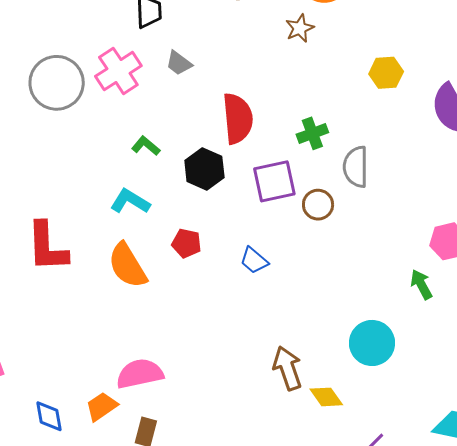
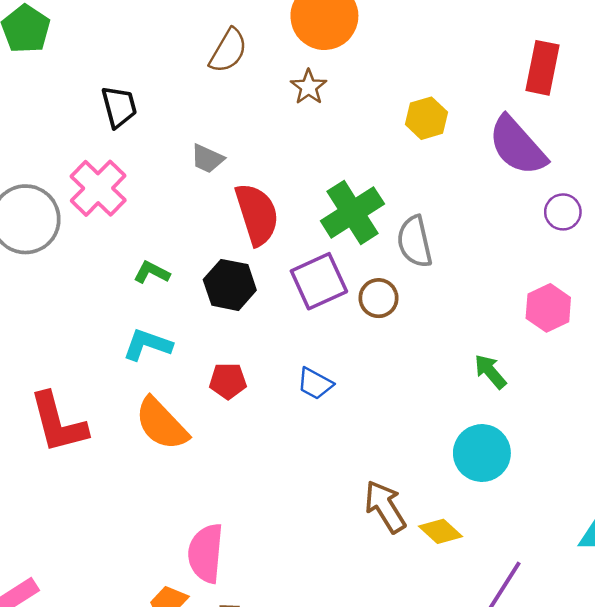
gray trapezoid: (179, 63) -> (207, 159), moved
green cross: (312, 133) -> (352, 212), size x1.6
green arrow: (421, 284) -> (490, 372), moved
pink semicircle: (140, 374) -> (206, 553), turned -60

